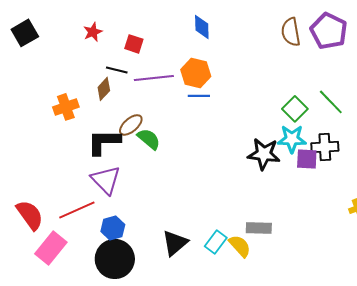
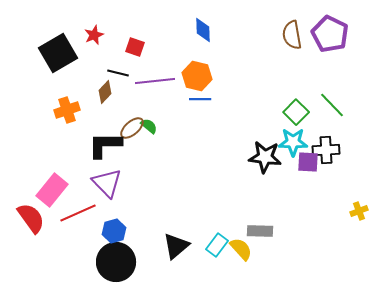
black square: (25, 33) -> (58, 53), moved, size x1.4
green semicircle: (149, 139) -> (149, 126), moved, size x0.7
pink rectangle: (51, 248) -> (52, 190), moved

